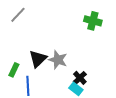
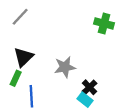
black triangle: (38, 59) -> (23, 57), moved
gray star: (58, 60) -> (65, 67), turned -30

